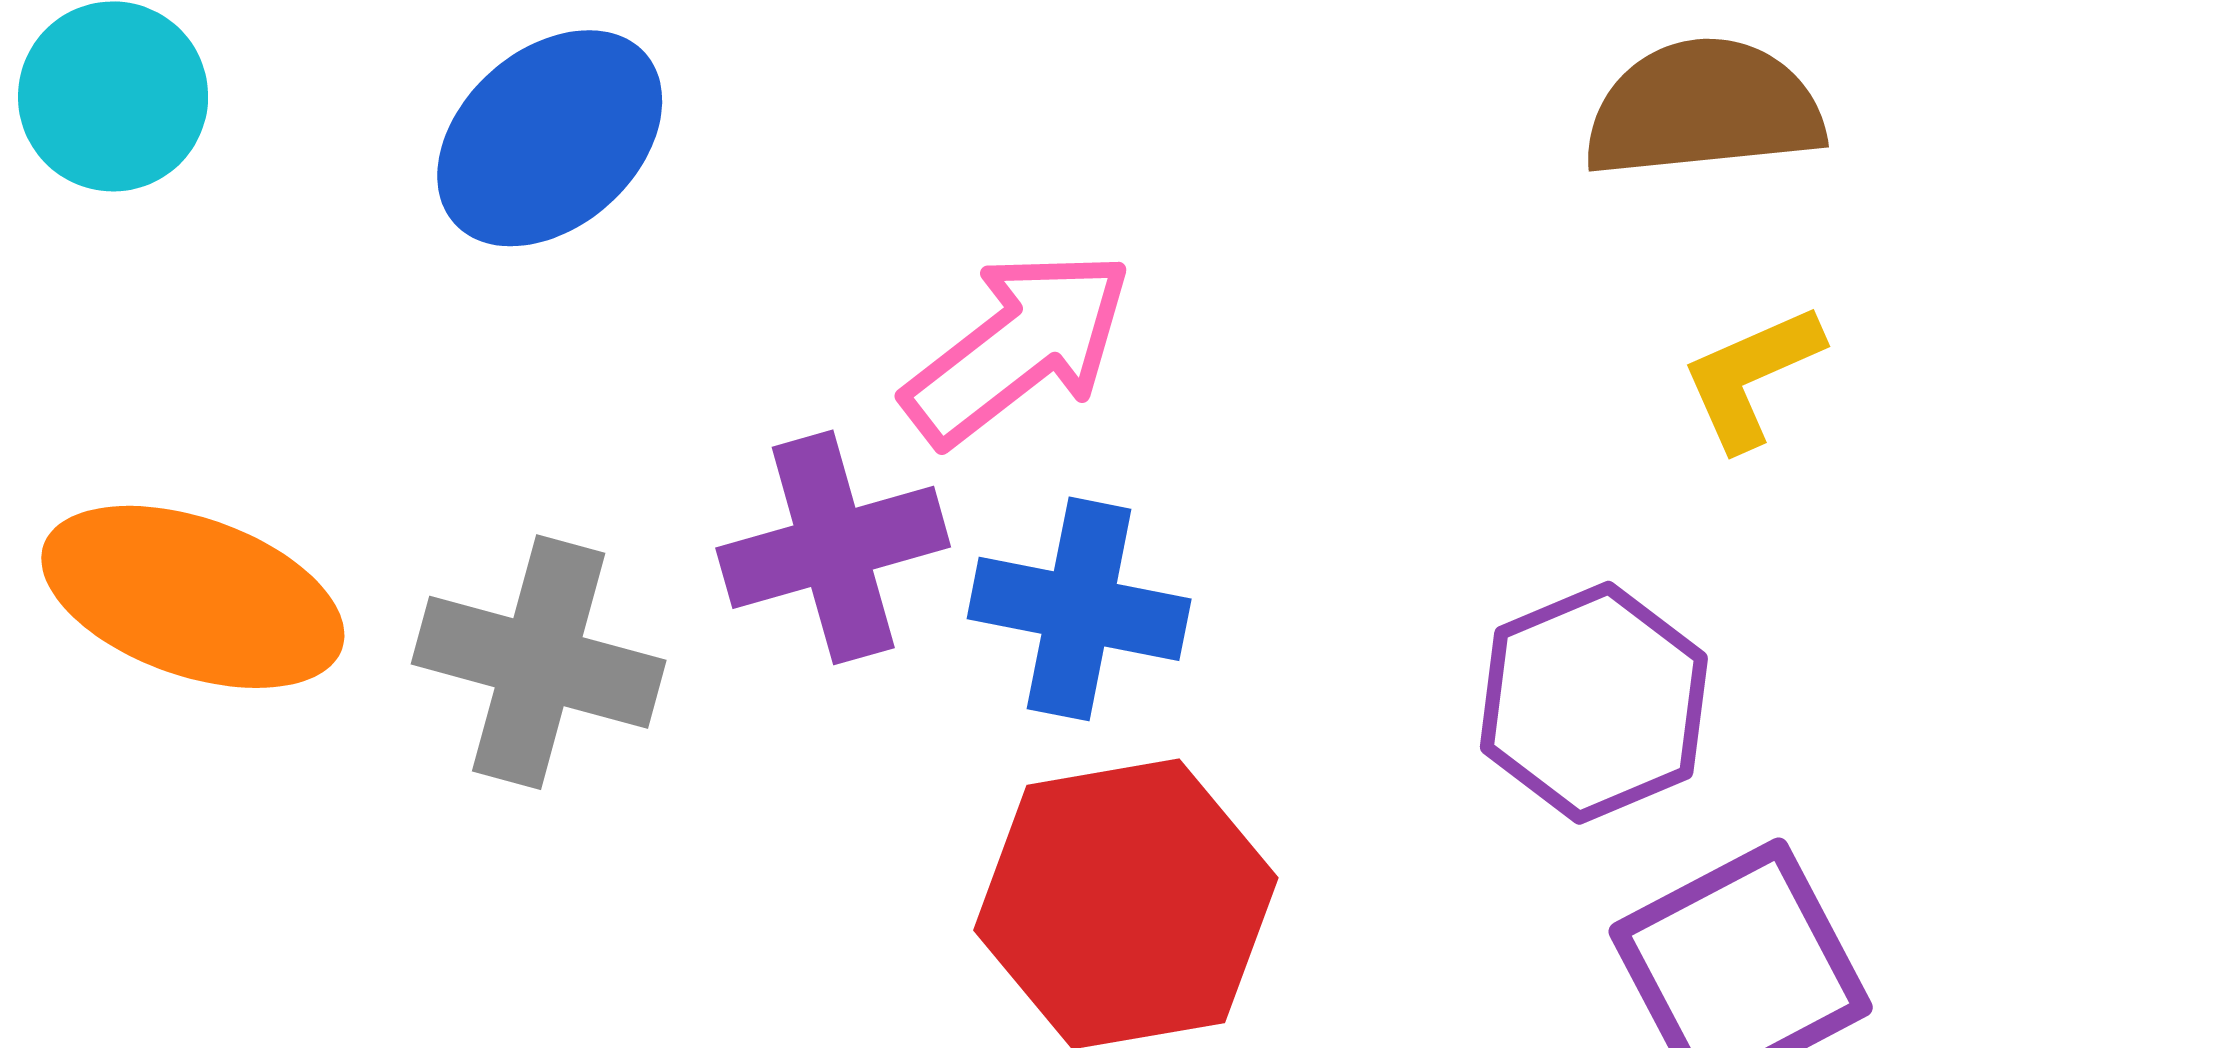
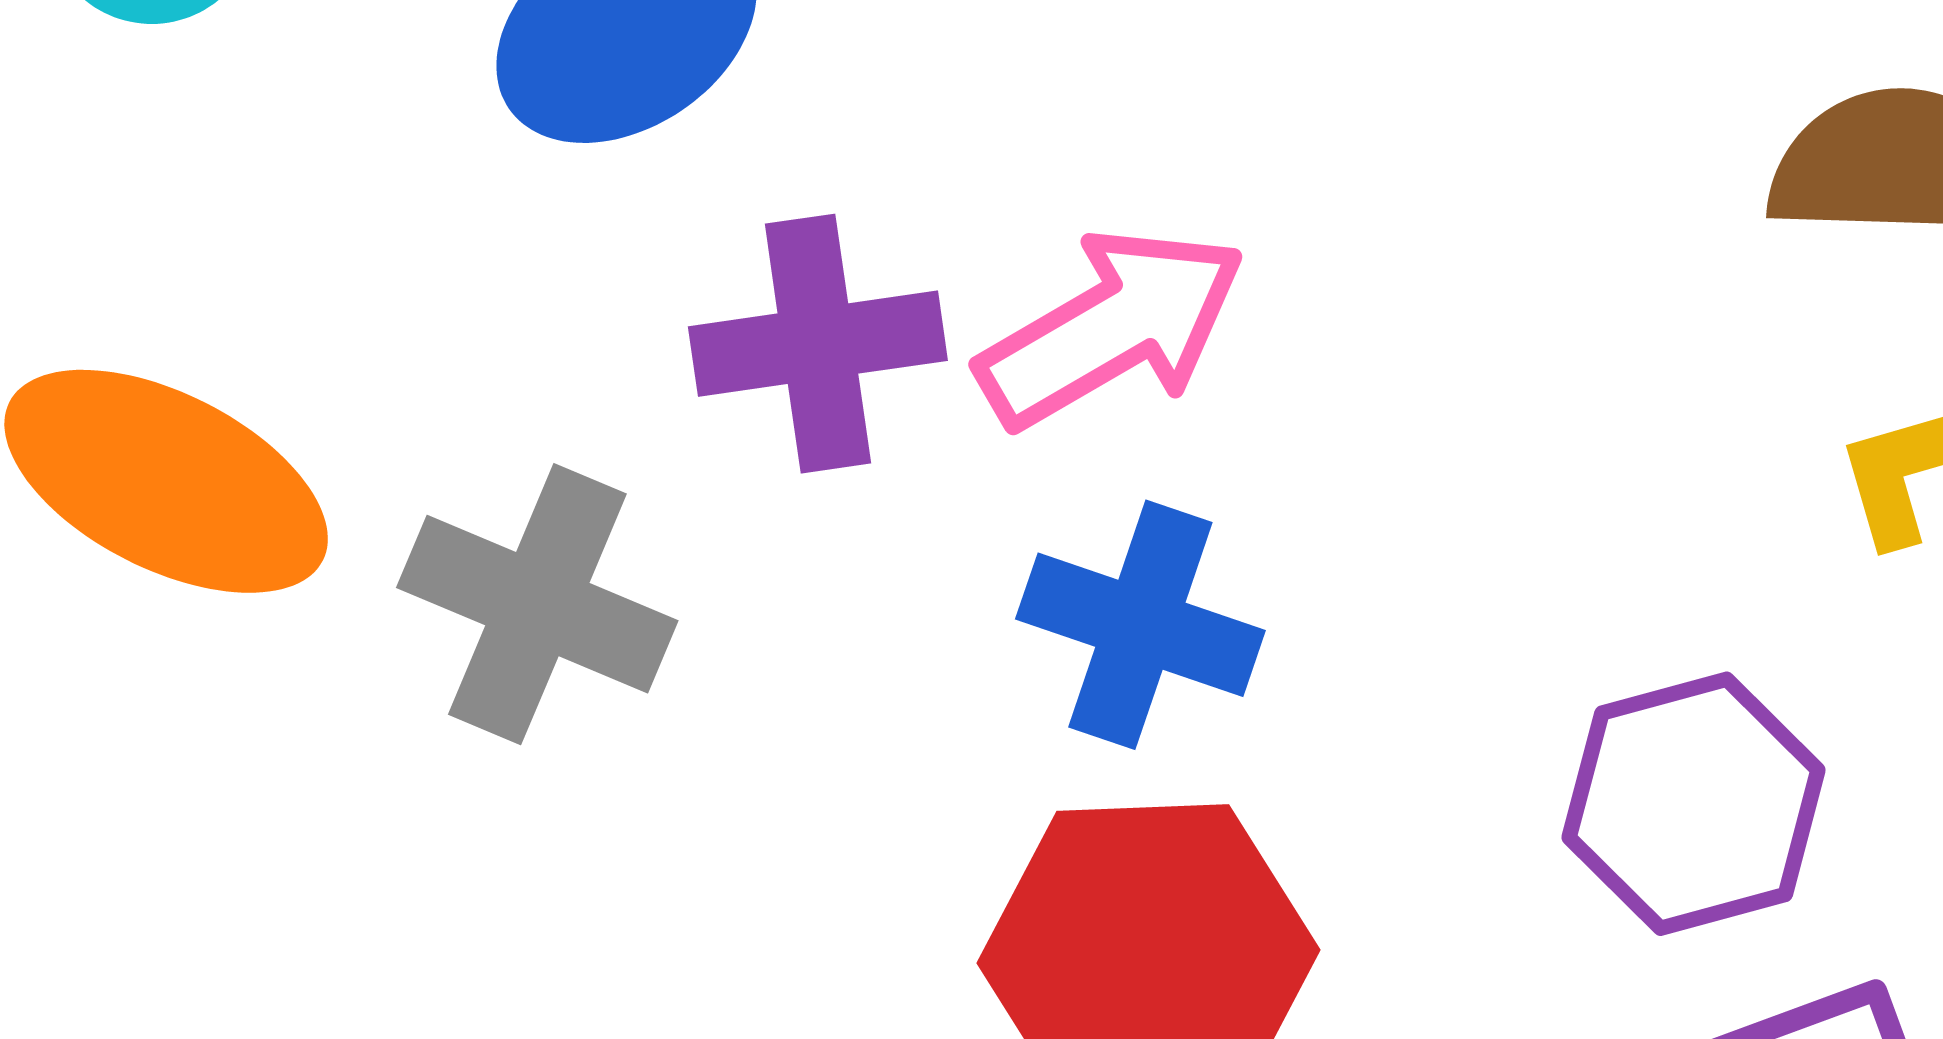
purple cross: (833, 547) -> (818, 344), moved

